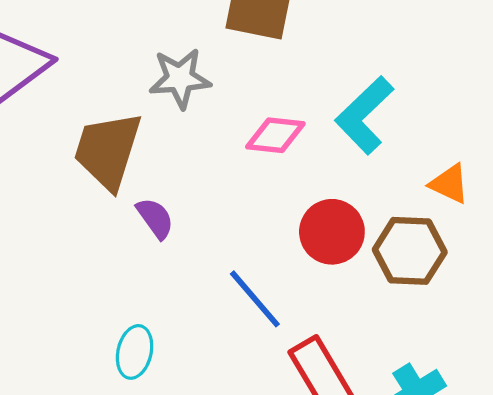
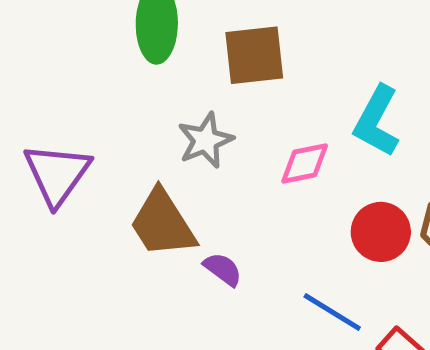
brown trapezoid: (108, 151) -> (163, 223), turned -32

